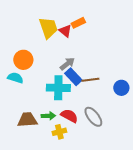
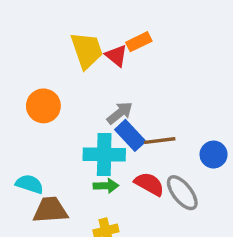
cyan semicircle: (15, 78) -> (30, 184), moved
green arrow: (48, 116) -> (106, 186), moved
red semicircle: (69, 116) -> (149, 184), moved
gray ellipse: (93, 117) -> (182, 193), moved

